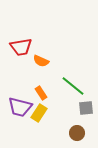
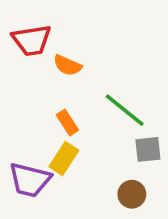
purple trapezoid: (20, 107) -> (30, 180), moved

